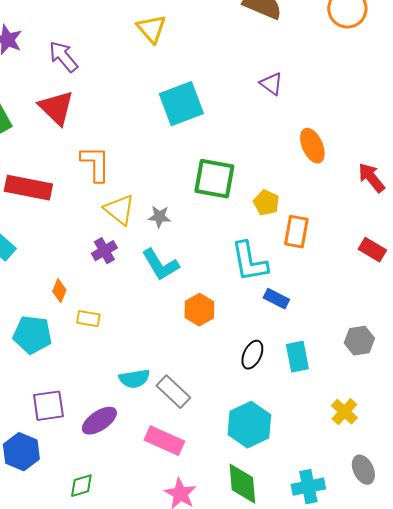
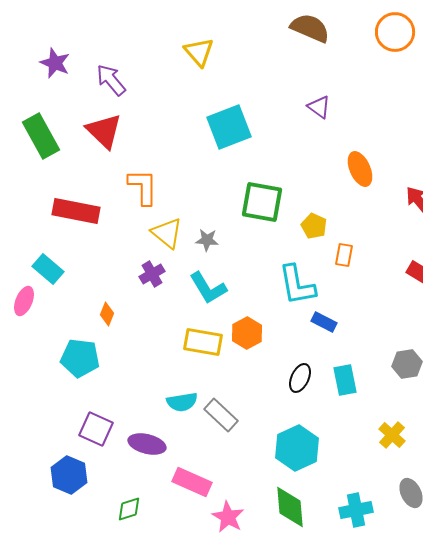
orange rectangle: (296, 232) -> (344, 255), size x0.7
yellow rectangle: (88, 319) -> (203, 342), moved, size x1.6
purple square: (48, 406) -> (96, 429), turned 32
purple ellipse: (99, 421) -> (147, 444), turned 48
pink rectangle: (164, 441) -> (192, 482), moved

